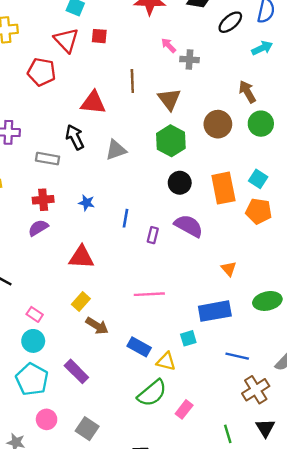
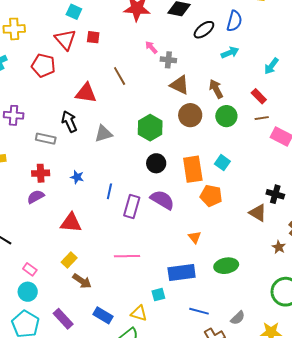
brown line: (132, 81) -> (120, 76), turned -30
brown triangle: (169, 99) -> (180, 85), moved, turned -30
orange pentagon: (259, 211) -> (211, 196), moved
purple rectangle: (153, 235) -> (132, 207), size x1.6
blue rectangle: (139, 347) -> (103, 315), moved

